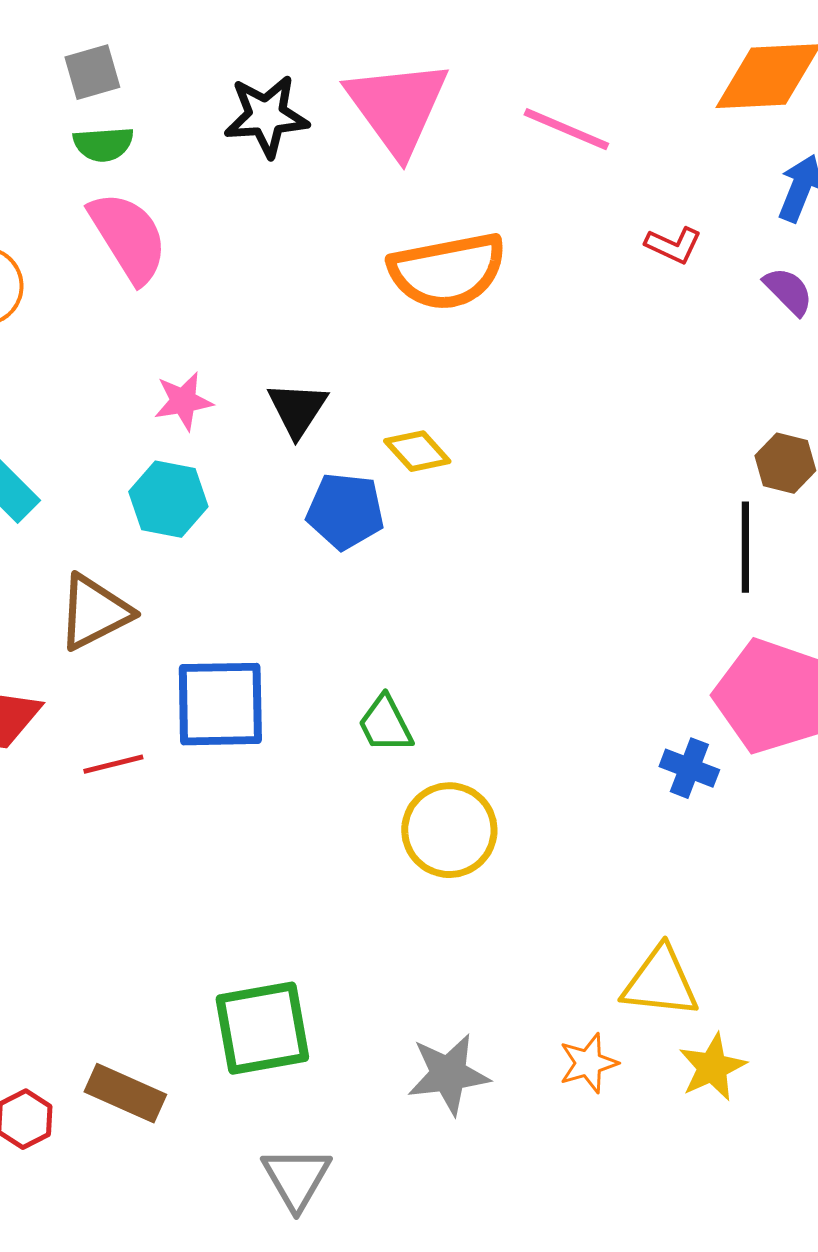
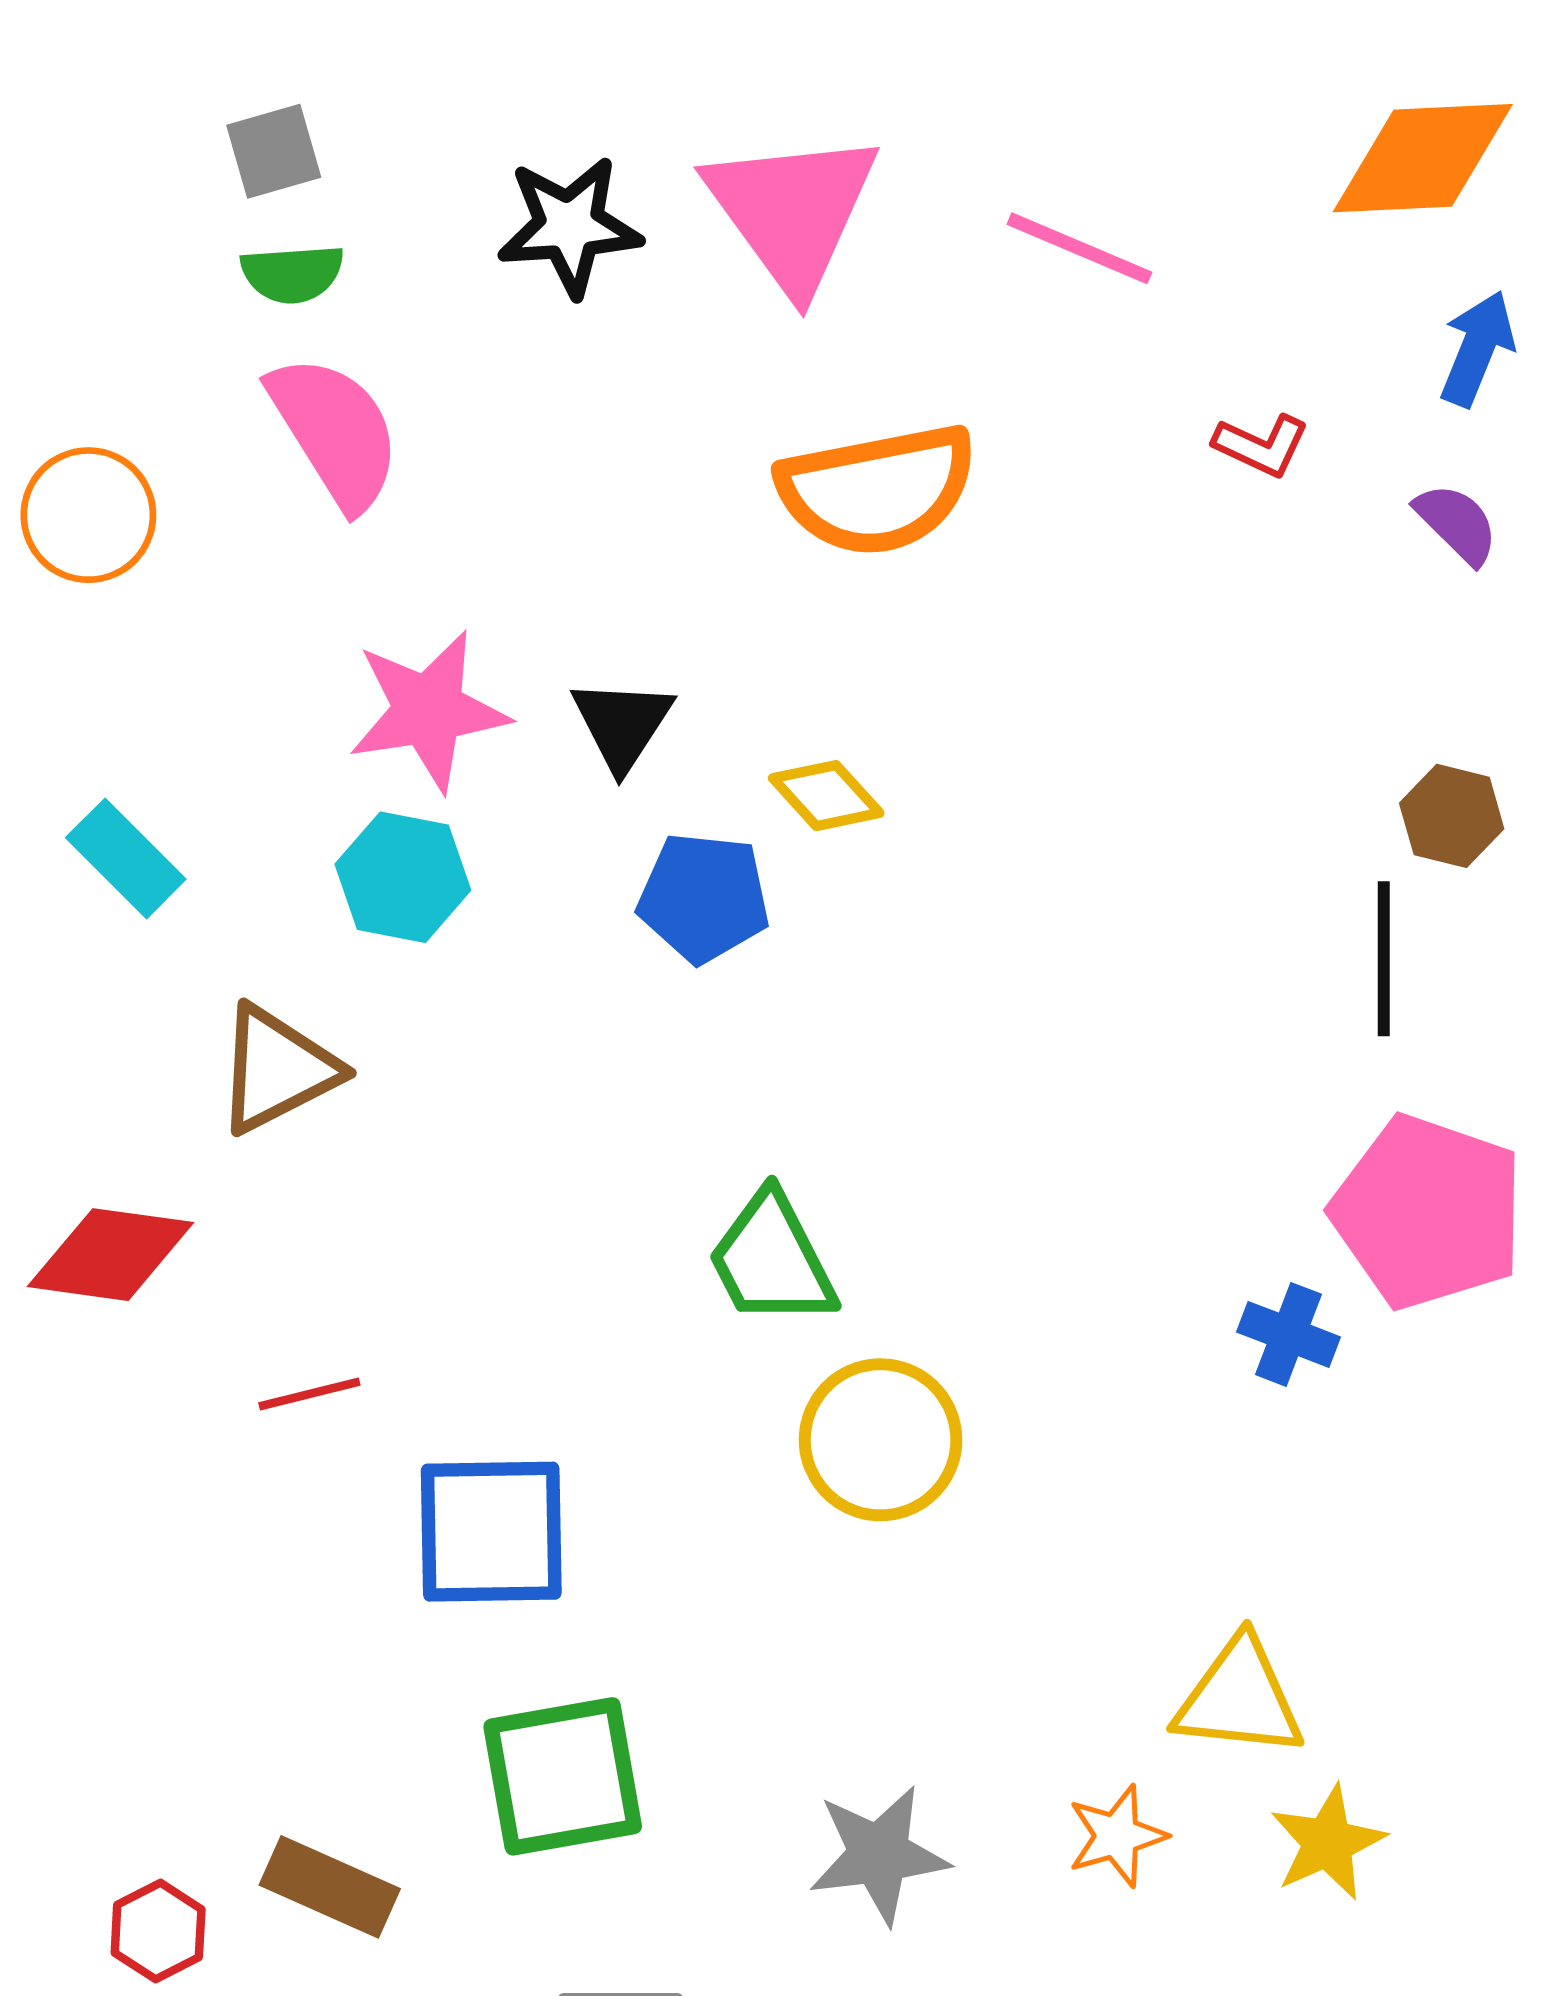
pink star: (183, 401) -> (428, 711), size x1.6
blue square: (220, 704) -> (491, 1532), moved
green trapezoid: (385, 724) -> (772, 1260), size x1.4
red line: (113, 764) -> (309, 1394), moved

